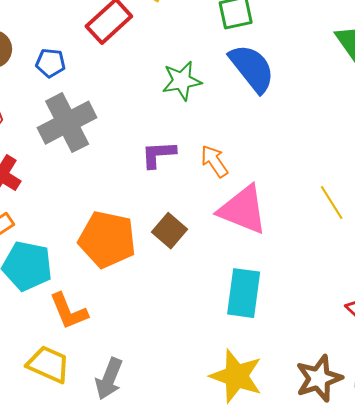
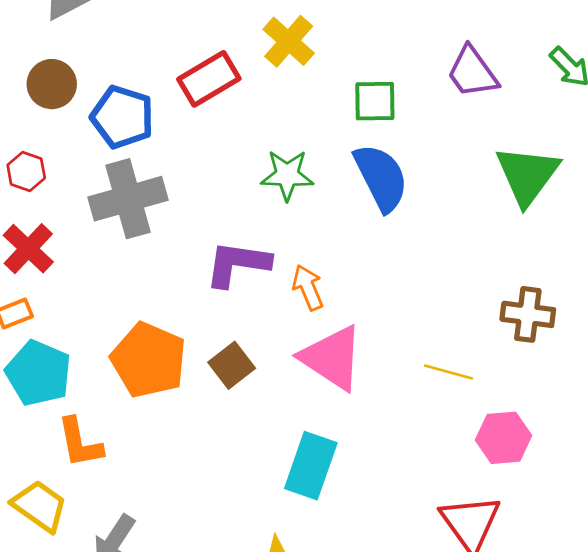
blue pentagon: (51, 63) -> (122, 117), size x1.6
purple L-shape: (158, 154) -> (238, 264), size x1.4
yellow line: (332, 202) -> (448, 372), turned -54

